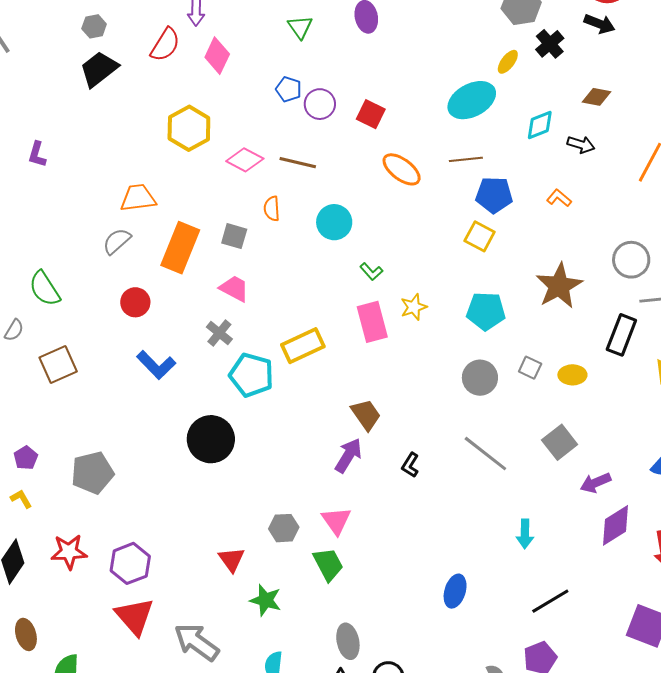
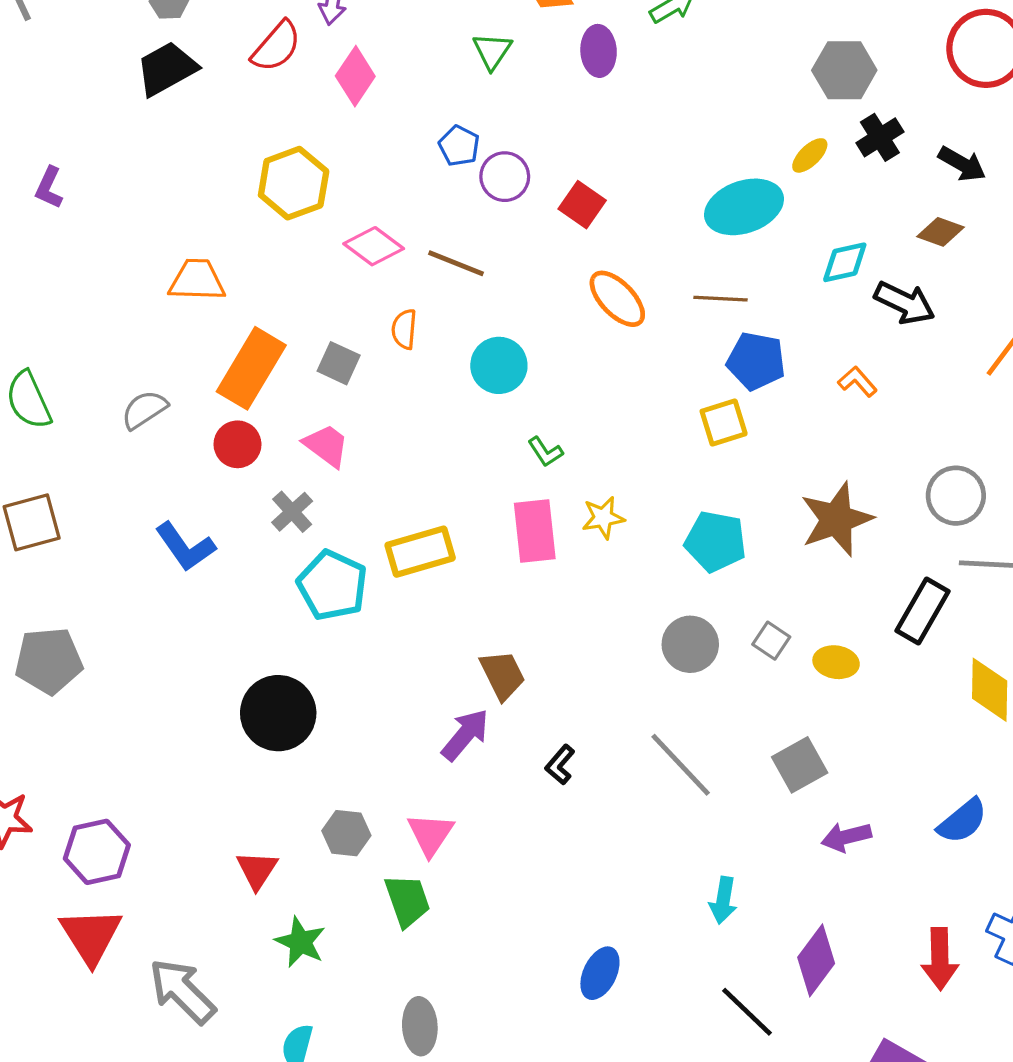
black arrow: (599, 24) -> (962, 164), moved
black arrow: (581, 145) -> (905, 303), size x1.4
yellow square: (480, 236) -> (724, 423), turned 36
gray semicircle: (117, 241) -> (144, 410), moved
red circle: (135, 302) -> (237, 444), moved
black circle: (211, 439) -> (278, 713), moved
gray pentagon: (92, 473) -> (49, 661), moved
purple diamond: (616, 525) -> (816, 960), moved, turned -30
black line: (550, 601) -> (747, 1012), turned 66

